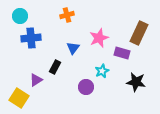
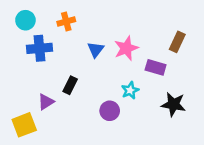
orange cross: (67, 15) -> (66, 21), moved
brown rectangle: (139, 33) -> (177, 42), size x0.7
blue triangle: (73, 48) -> (96, 50), moved
yellow square: (19, 98) -> (24, 125), turned 36

